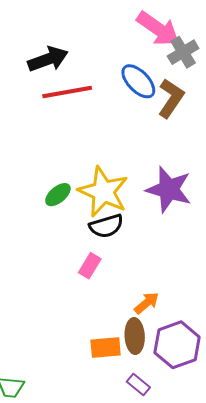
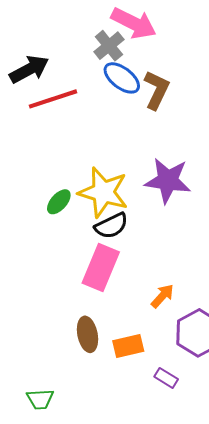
gray cross: (183, 52) -> (109, 46), moved
pink rectangle: (90, 266) -> (101, 267), size x1.8
brown ellipse: (135, 336) -> (88, 334), moved

